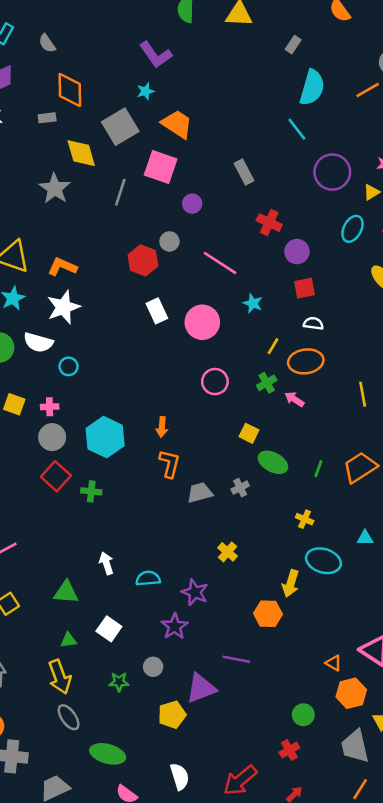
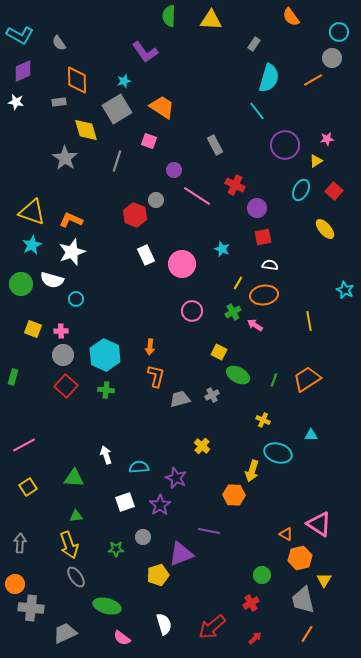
cyan star: (146, 91) -> (124, 81), moved
pink square: (161, 167) -> (149, 141), size x0.6
pink line: (220, 263) -> (197, 196), moved
green cross: (91, 491) -> (106, 390), moved
white square: (109, 629) -> (125, 502), moved, turned 36

